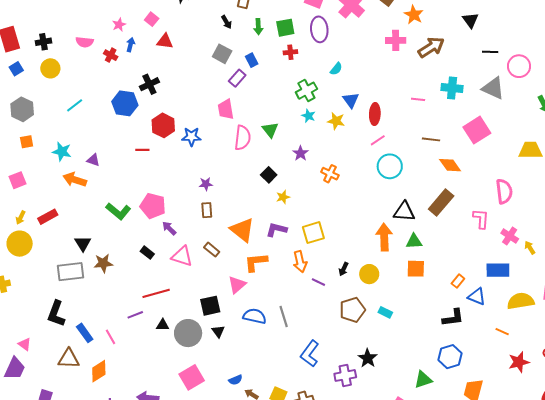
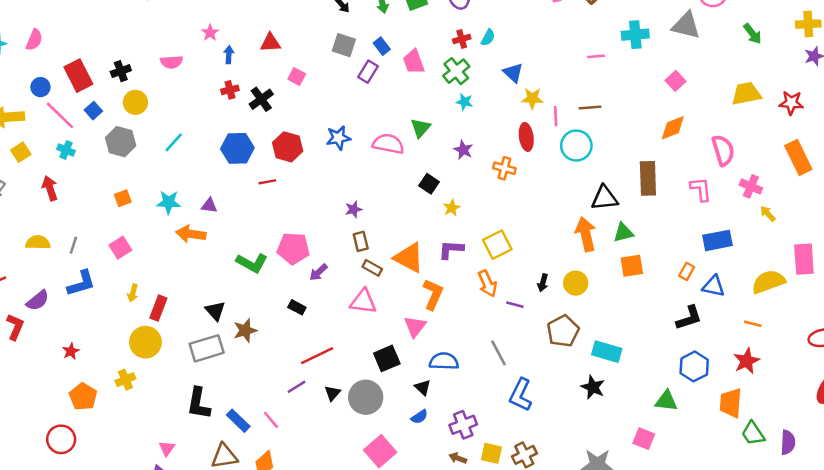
pink square: (152, 19) -> (297, 77), moved
red cross: (290, 52) -> (462, 39), moved
red cross: (111, 55) -> (230, 90), moved, turned -32
blue hexagon: (125, 103) -> (237, 148), moved
gray hexagon: (22, 109) -> (121, 142), moved
pink trapezoid: (226, 109) -> (414, 62), moved
red ellipse: (375, 114) -> (526, 137), moved
yellow star: (336, 121) -> (532, 98), moved
green triangle: (270, 130) -> (421, 128), turned 30
pink square: (477, 130) -> (675, 81), size x0.6
blue star: (191, 137) -> (338, 138), moved
pink semicircle: (243, 138) -> (388, 144), turned -75
brown line: (431, 139) -> (590, 108), moved
pink line: (378, 140) -> (556, 116), turned -49
orange diamond: (450, 165) -> (673, 128), moved, turned -65
brown rectangle: (441, 202) -> (648, 178), turned -32
red rectangle: (48, 217) -> (158, 308), moved, turned -30
purple arrow: (169, 228) -> (318, 272), turned -77
pink cross: (510, 236) -> (751, 186), moved
yellow circle: (20, 244) -> (145, 342), moved
brown rectangle: (212, 250) -> (372, 268), moved
pink triangle: (182, 256) -> (363, 302), moved
orange L-shape: (256, 262) -> (433, 294), turned 130
blue rectangle: (498, 270) -> (717, 240), moved
cyan rectangle: (385, 312) -> (607, 352), moved, size x1.6
gray line: (284, 316) -> (498, 353), moved
black triangle: (163, 325) -> (332, 393), turned -40
black triangle: (218, 331) -> (423, 387), moved
pink triangle: (25, 344) -> (167, 448), turned 40
red star: (519, 362) -> (747, 361), moved
purple cross: (345, 375) -> (463, 425), moved
blue semicircle: (236, 380) -> (419, 417), moved
green triangle: (423, 380) -> (666, 401), turned 36

